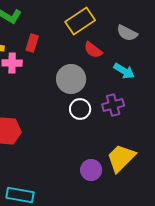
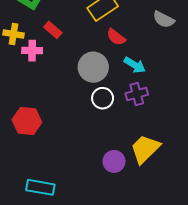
gray semicircle: (127, 33) -> (164, 19), moved
red rectangle: (32, 43) -> (53, 30), turned -66
cyan arrow: (124, 71) -> (135, 65), moved

